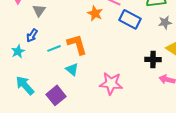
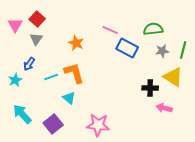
orange star: (95, 13) -> (76, 43), moved
pink star: (111, 83) -> (98, 125), moved

